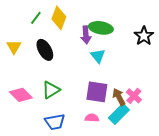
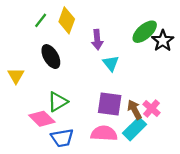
green ellipse: (101, 28) -> (145, 32), moved, turned -50
yellow triangle: (14, 47) -> (16, 76), moved
pink diamond: (21, 95) -> (42, 119), moved
pink semicircle: (92, 118) -> (104, 133), size x1.6

